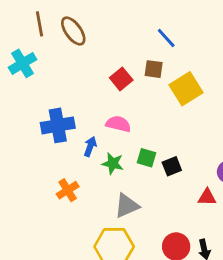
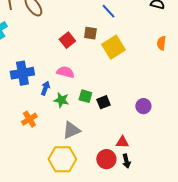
blue line: (166, 38) -> (108, 11), moved
red triangle: (207, 197) -> (122, 142), moved

